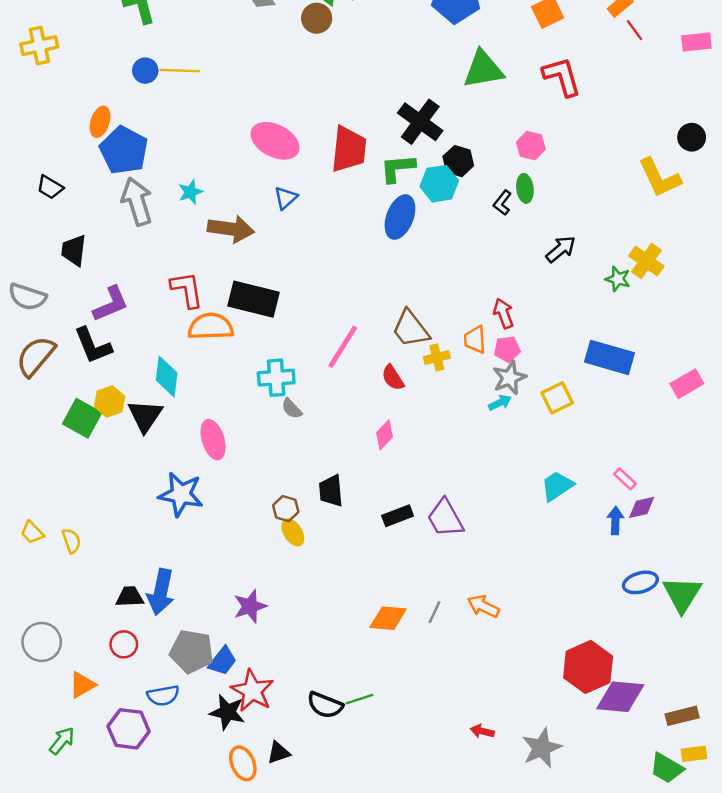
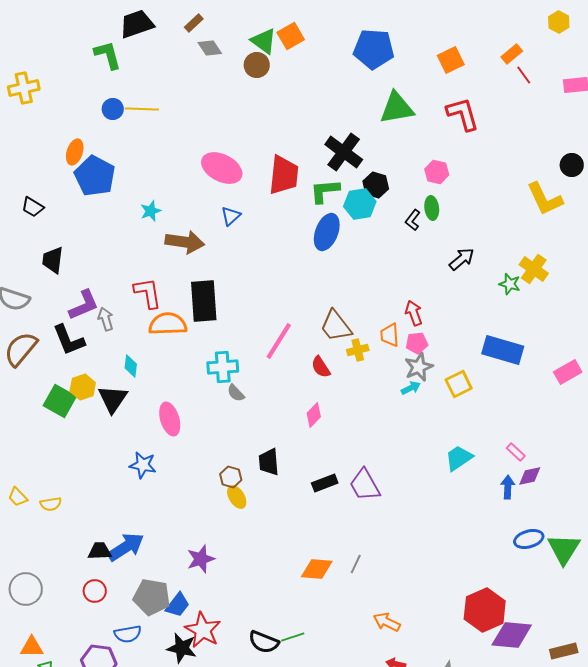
gray arrow: (137, 202) -> (106, 319), moved, size x0.6
black rectangle: (254, 299) -> (204, 301), turned 72
cyan diamond: (167, 377) -> (131, 366), size x0.7
blue star: (181, 494) -> (143, 465), size x0.7
yellow semicircle: (71, 541) -> (51, 504), turned 100
blue arrow: (161, 592) -> (126, 547), turned -135
orange arrow: (483, 606) -> (387, 622), moved
orange triangle: (82, 685) -> (32, 647), moved, turned 30

